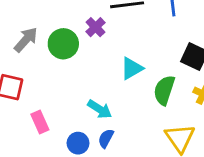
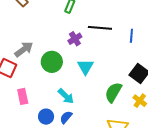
gray arrow: (26, 40) -> (24, 49), moved
green circle: (63, 44) -> (52, 62), moved
cyan triangle: (132, 68) -> (85, 67), moved, turned -42

